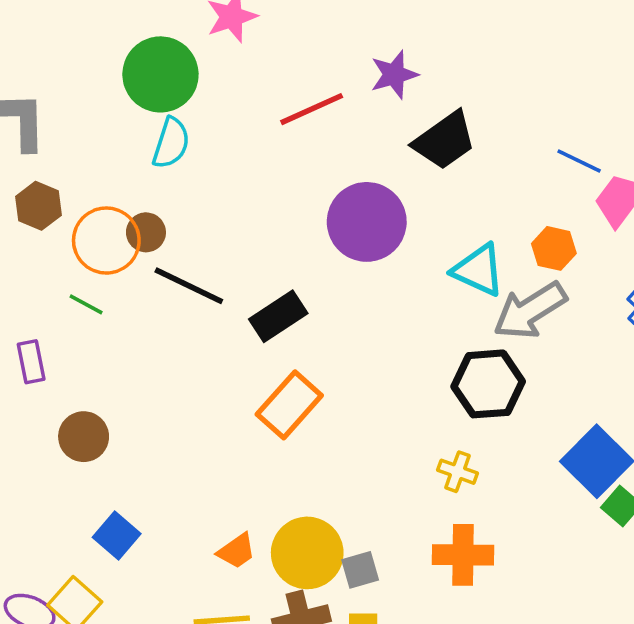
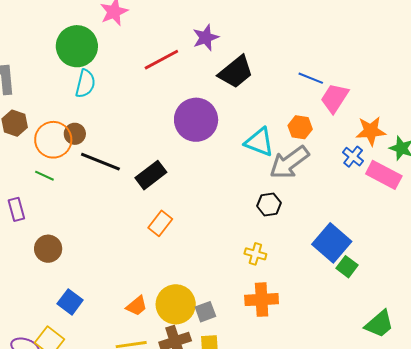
black hexagon: (488, 384) -> (269, 204), size x0.6
orange rectangle: (289, 405) -> (160, 223), size x0.7

